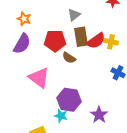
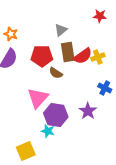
yellow cross: (111, 42) -> (98, 57), turned -32
pink triangle: (39, 78) -> (38, 98), moved, turned 35
purple star: (99, 115) -> (88, 111), moved

